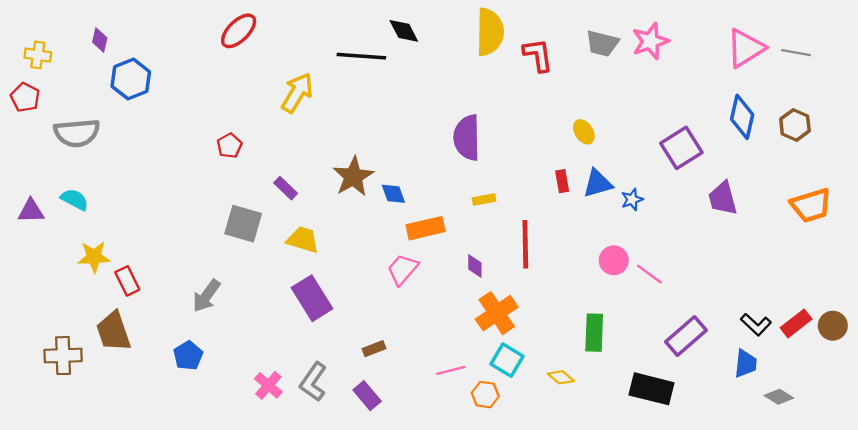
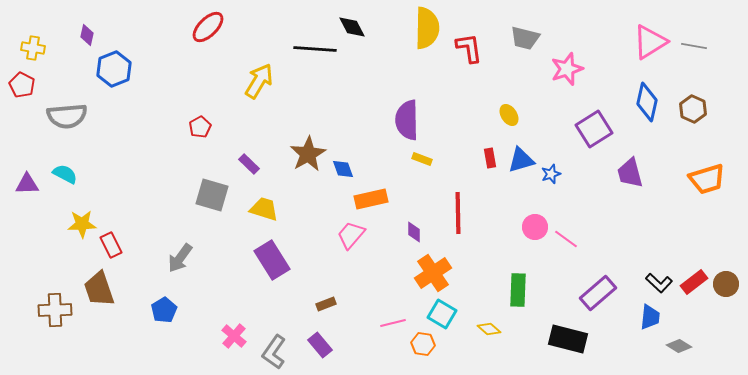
pink star: (650, 41) -> (567, 69), moved
yellow rectangle: (484, 200) -> (422, 159), moved, turned 30
gray L-shape: (313, 382) -> (274, 352), moved

